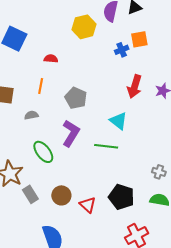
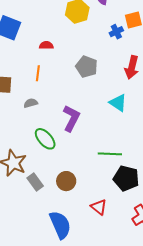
gray pentagon: (76, 98) -> (87, 67), moved
green line: (106, 146) -> (110, 154), moved
red triangle: (88, 205) -> (99, 207), moved

